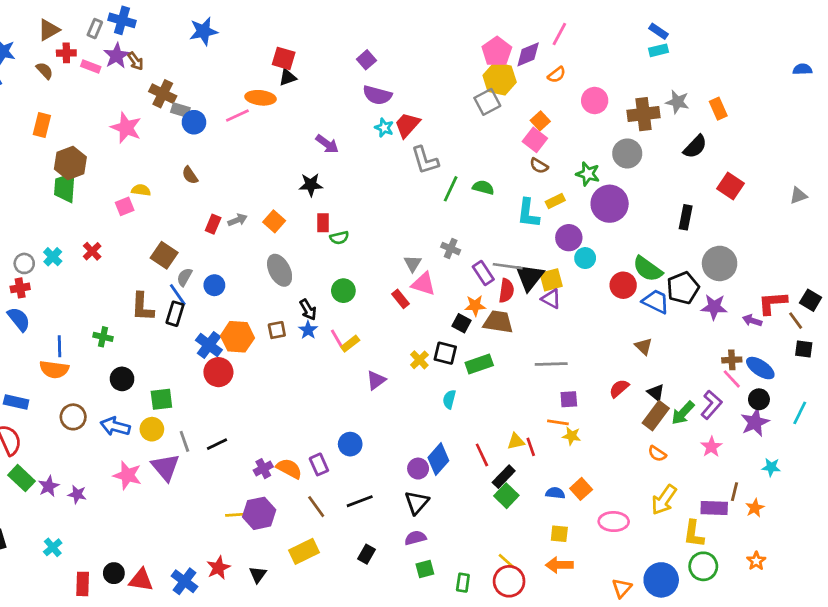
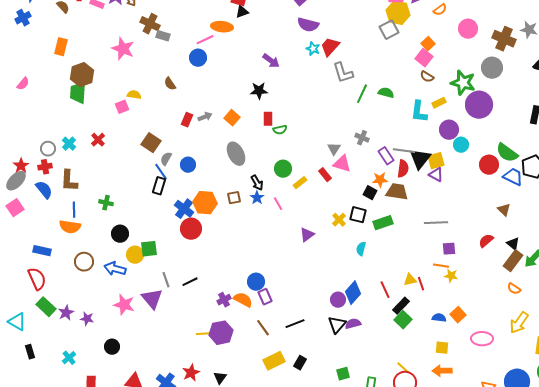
brown cross: (644, 114) -> (504, 39), turned 30
blue circle: (194, 122) -> (198, 58), moved
green star: (588, 174) -> (463, 83), size x1.4
brown L-shape: (142, 307) -> (69, 181), moved
yellow rectangle: (350, 344) -> (300, 183), moved
yellow circle: (152, 429) -> (135, 255), moved
blue circle: (350, 444) -> (256, 282), moved
purple semicircle: (415, 538) -> (353, 324), moved
yellow rectangle: (304, 551) -> (274, 361), moved
black circle: (114, 573) -> (112, 347), moved

